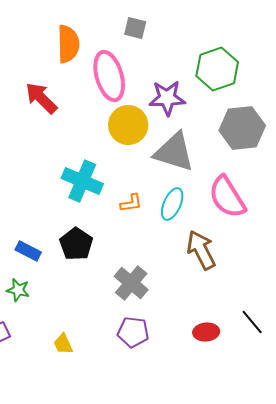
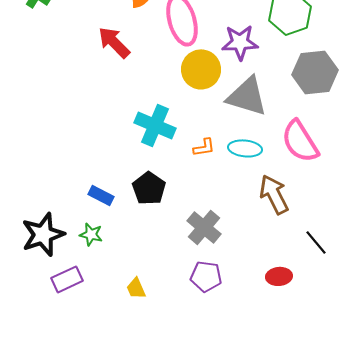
cyan ellipse: (172, 204) -> (245, 148), turned 72
black line: (252, 322) -> (316, 242), moved

